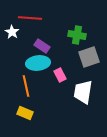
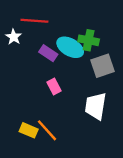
cyan ellipse: (38, 63) -> (70, 47), moved, turned 35
pink rectangle: (60, 75) -> (54, 86), moved
orange line: (26, 86) -> (47, 130), moved, turned -30

